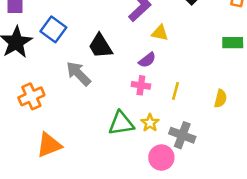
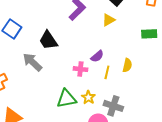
yellow triangle: (160, 33) -> (109, 20), moved, turned -40
purple semicircle: (147, 60) -> (97, 56), moved
yellow semicircle: (221, 99) -> (127, 65), moved

